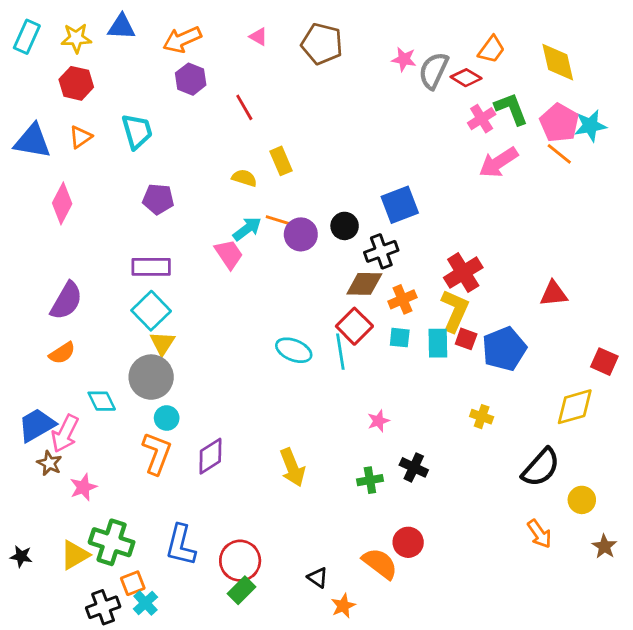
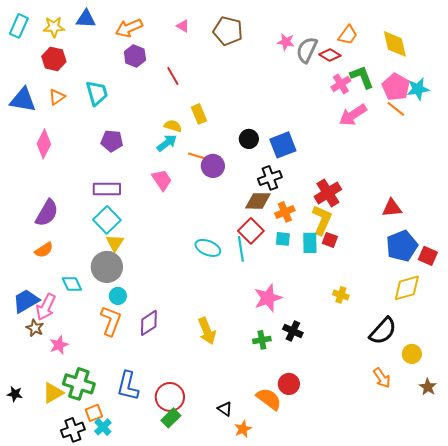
black circle: (345, 226) -> (249, 139), moved
cyan arrow: (247, 229) -> (167, 143), moved
blue pentagon: (504, 349) -> (402, 246), moved
pink star: (378, 421) -> (268, 298), size x1.8

